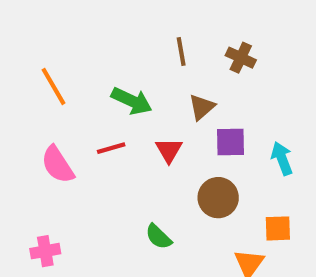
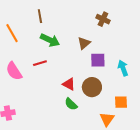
brown line: (181, 51) -> (40, 16), moved
red triangle: (169, 150) -> (69, 84), moved, turned -32
green semicircle: (158, 237) -> (71, 104), moved

